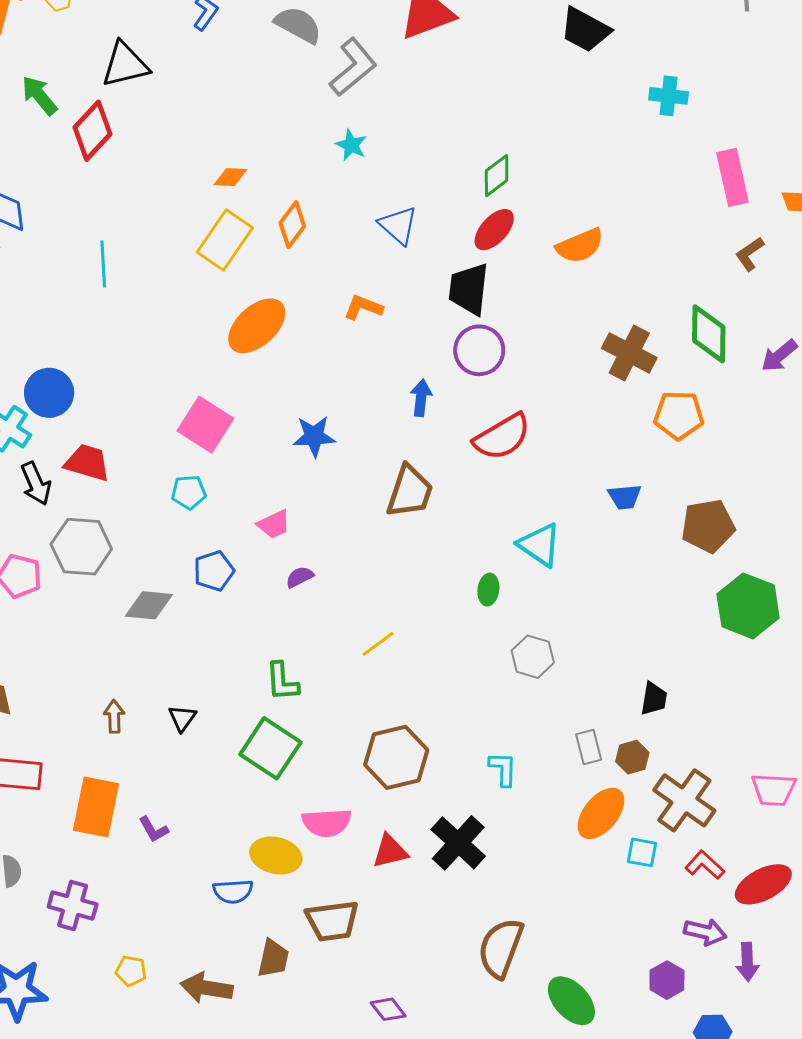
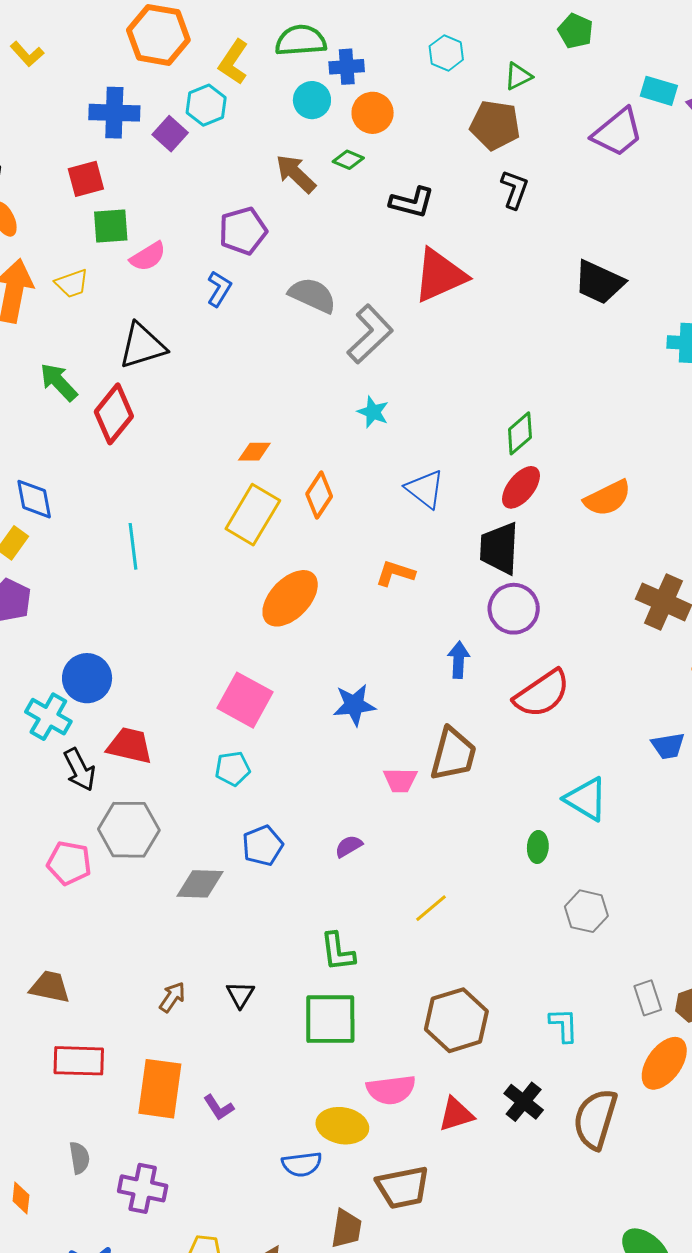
pink trapezoid: (274, 524) -> (400, 780), moved, turned 30
brown arrow: (114, 716) -> (172, 997), turned 40
green square: (270, 748) -> (330, 1019), turned -30
black cross: (458, 843) -> (524, 1102), size x0.7
brown semicircle: (501, 948) -> (595, 1119), moved

